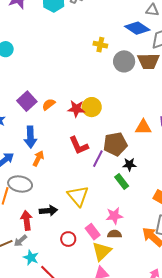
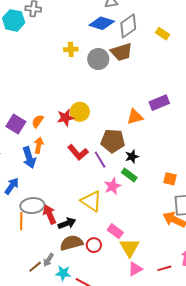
brown pentagon: (115, 144) -> (113, 141), turned 30
orange arrow: (38, 158) -> (39, 145), moved
purple line: (98, 159) -> (100, 160), turned -42
pink star: (114, 216) -> (113, 186), moved
red arrow: (27, 220) -> (50, 214), moved
brown semicircle: (115, 234) -> (71, 243), moved, size x1.6

